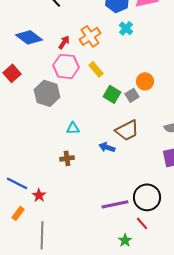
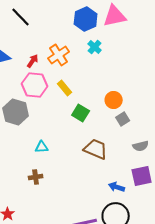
gray square: (132, 95) -> (123, 119), moved
brown trapezoid: (127, 130) -> (96, 149), turned -130
blue arrow: (107, 147) -> (117, 187), moved

